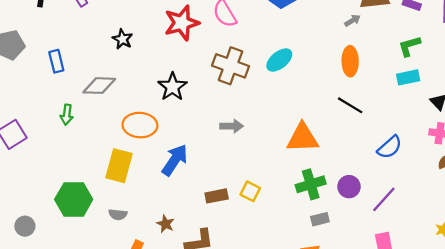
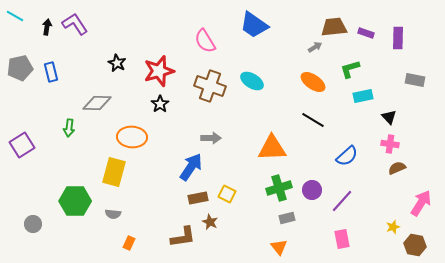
red star: (182, 23) -> (159, 71), moved
green L-shape: (409, 46) -> (350, 69), moved
cyan ellipse: (279, 60) -> (252, 81), turned 70
blue rectangle: (56, 61) -> (51, 72), moved
orange ellipse: (350, 61) -> (313, 82), turned -55
black star: (172, 87) -> (160, 104), size x0.7
blue arrow: (175, 160) -> (191, 167), moved
brown star: (165, 224) -> (210, 222), moved

